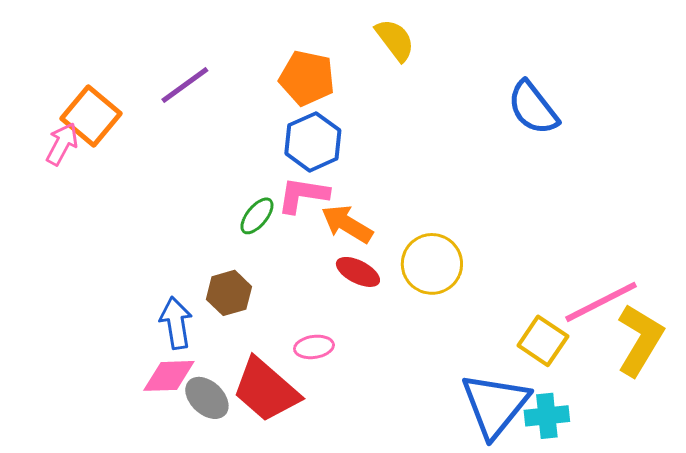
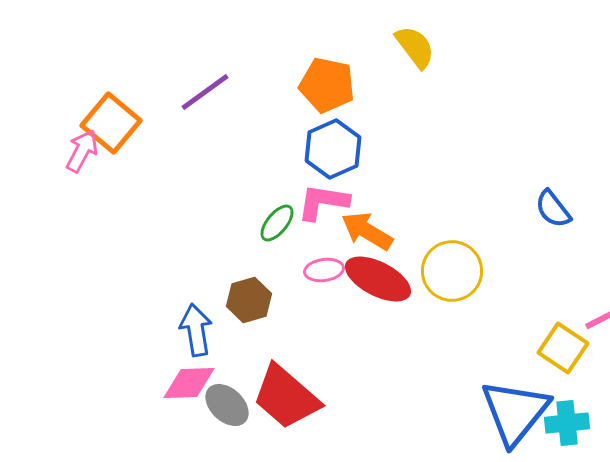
blue semicircle: (533, 108) -> (553, 209), moved, size x0.7
red ellipse: (358, 272) -> (378, 279), size x1.5
pink ellipse: (314, 347) -> (324, 270), moved

